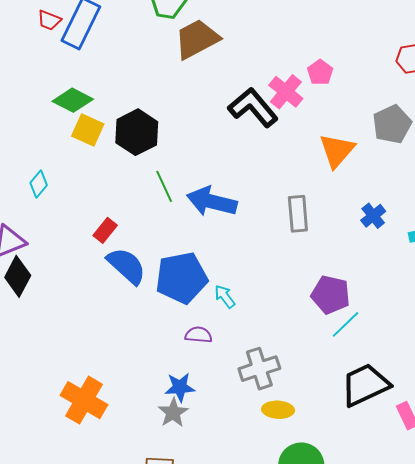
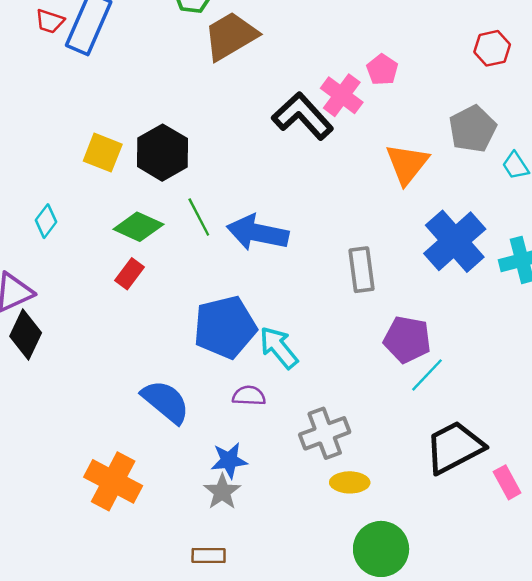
green diamond: (73, 100) -> (138, 227), moved
gray rectangle: (298, 214) -> (361, 270), moved
blue cross: (373, 216) -> (455, 241), size x2.0
blue semicircle: (126, 266) -> (166, 402), moved
cyan arrow: (225, 296) -> (279, 348), size x1.5

